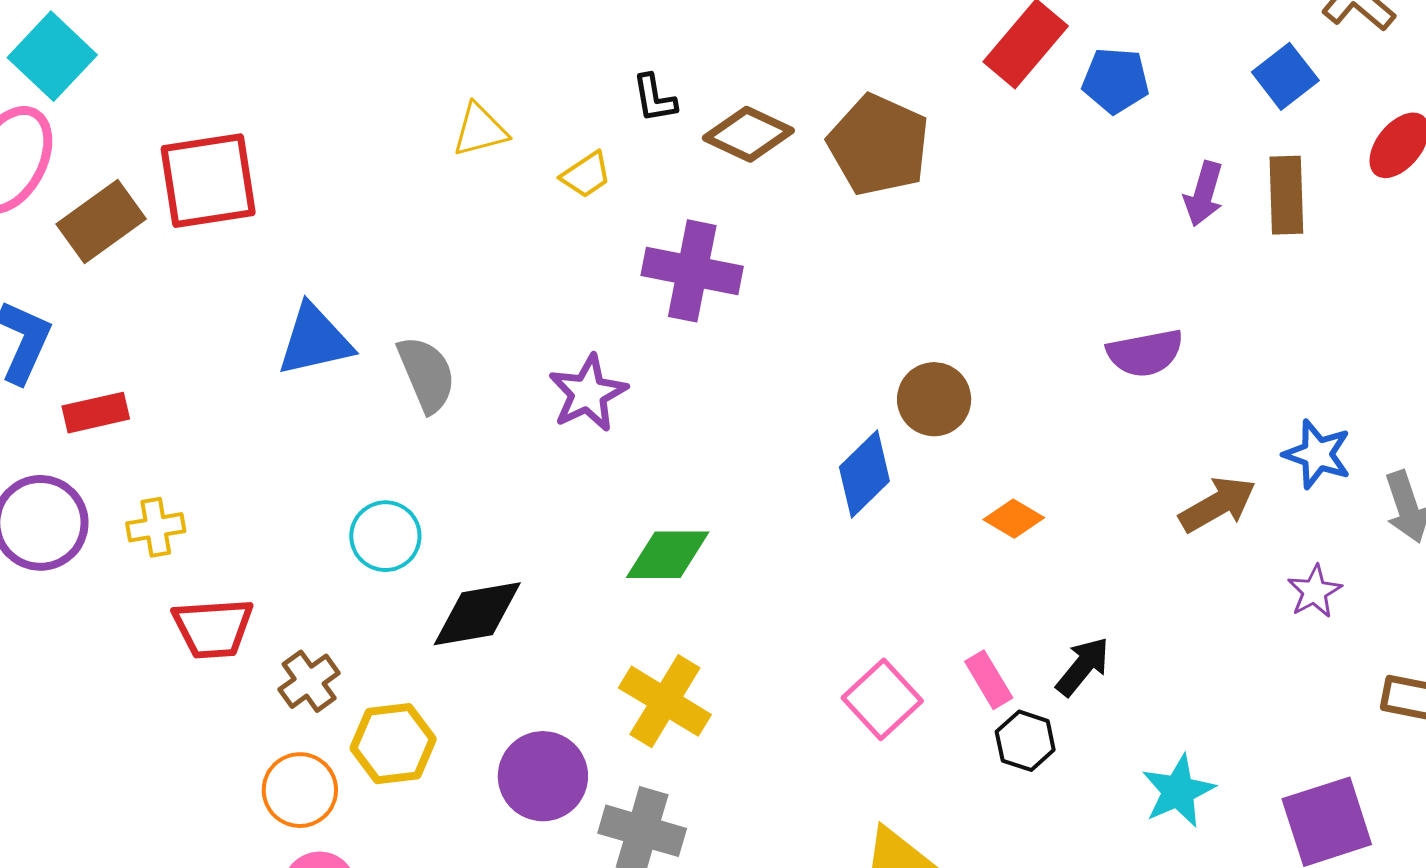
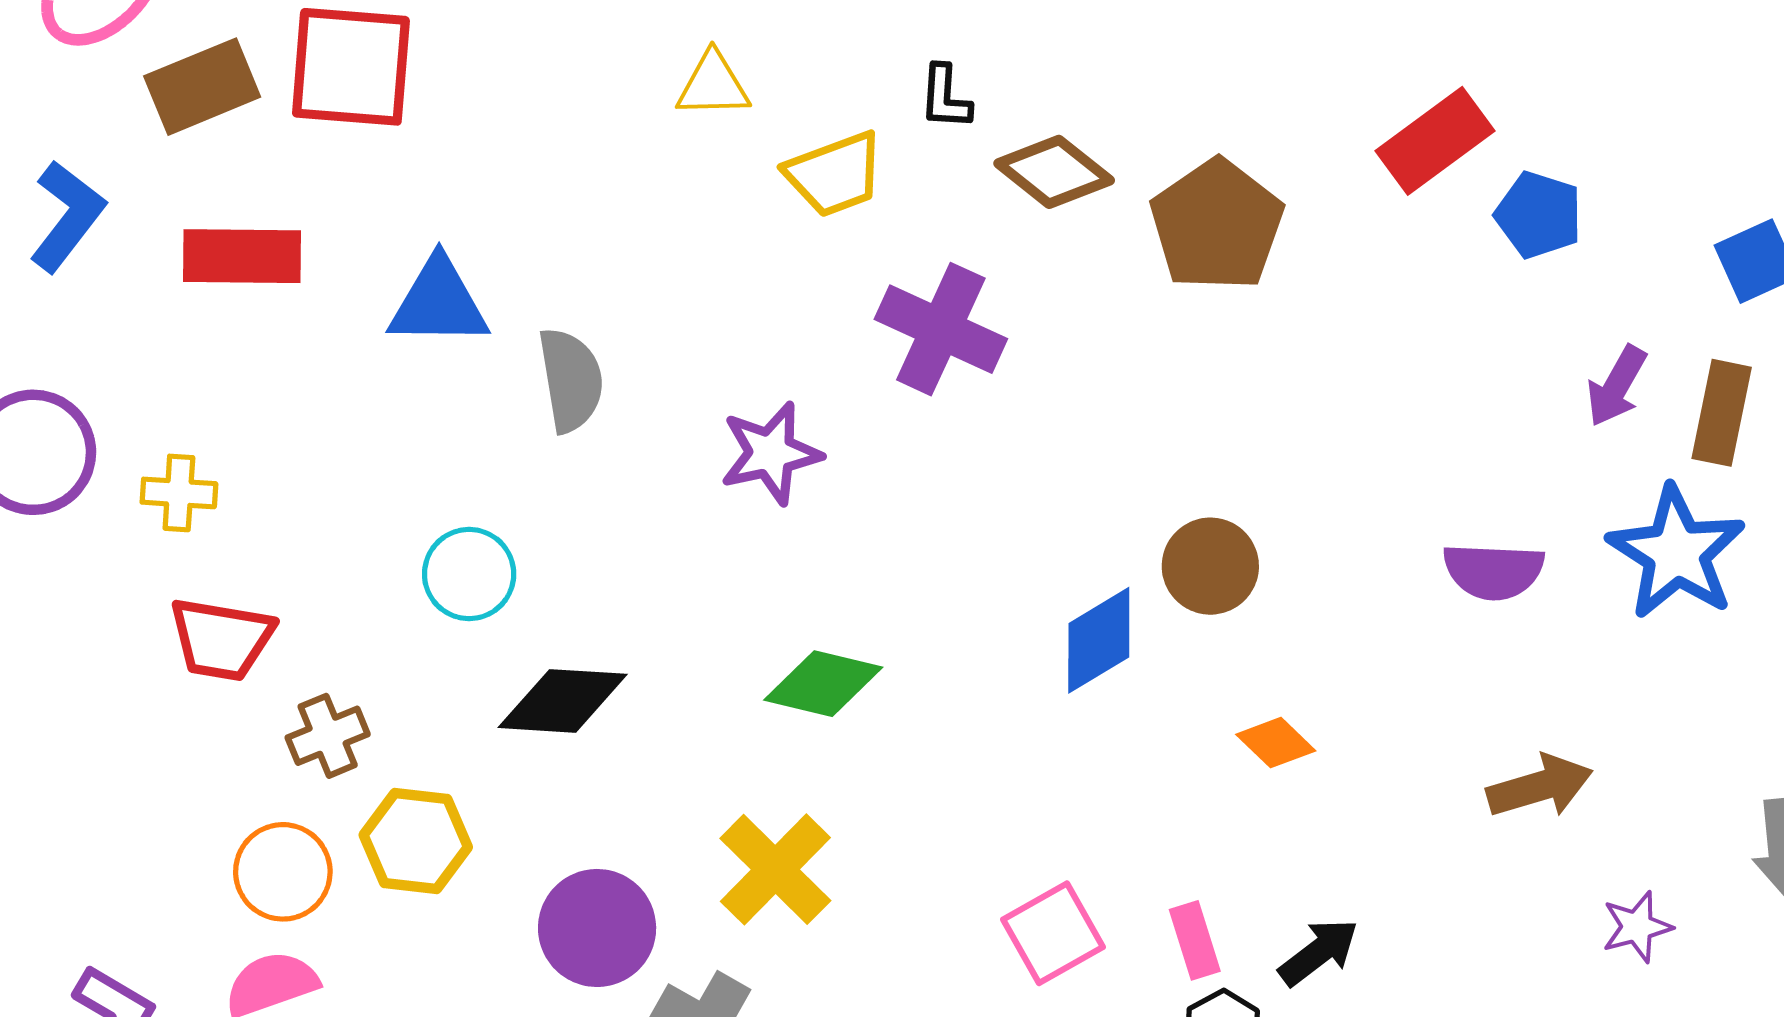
yellow trapezoid: (586, 175) -> (835, 174), size x1.5
red rectangle: (96, 413) -> (242, 256), moved, size x1.4
blue star: (1317, 454) -> (1676, 553), moved, size x1.5

